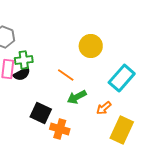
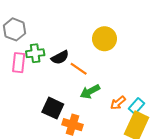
black semicircle: (22, 74) -> (60, 57), moved
cyan rectangle: (122, 78) -> (137, 106), moved, size x0.6

